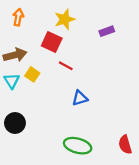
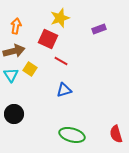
orange arrow: (18, 17) -> (16, 26), moved
blue triangle: (80, 98) -> (64, 90), moved

